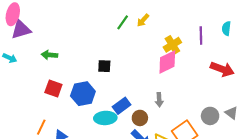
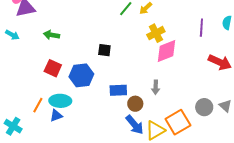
yellow cross: (172, 45) -> (156, 33), moved
blue rectangle: (122, 106) -> (118, 90), turned 30
cyan ellipse: (105, 118) -> (60, 101), moved

